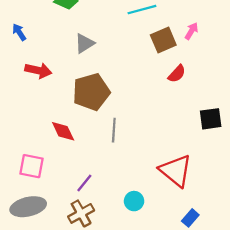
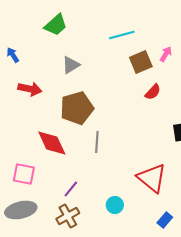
red diamond: (63, 131) -> (52, 143), size x1.4

